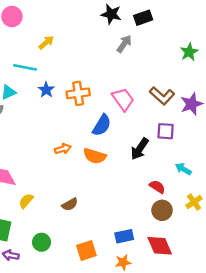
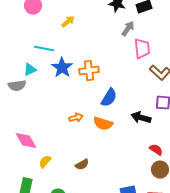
yellow arrow: (46, 43) -> (68, 22), moved
blue star: (46, 90) -> (62, 68), size x1.5
pink trapezoid: (123, 99) -> (142, 49), moved, turned 30
black arrow: (140, 149) -> (141, 118), turned 72

